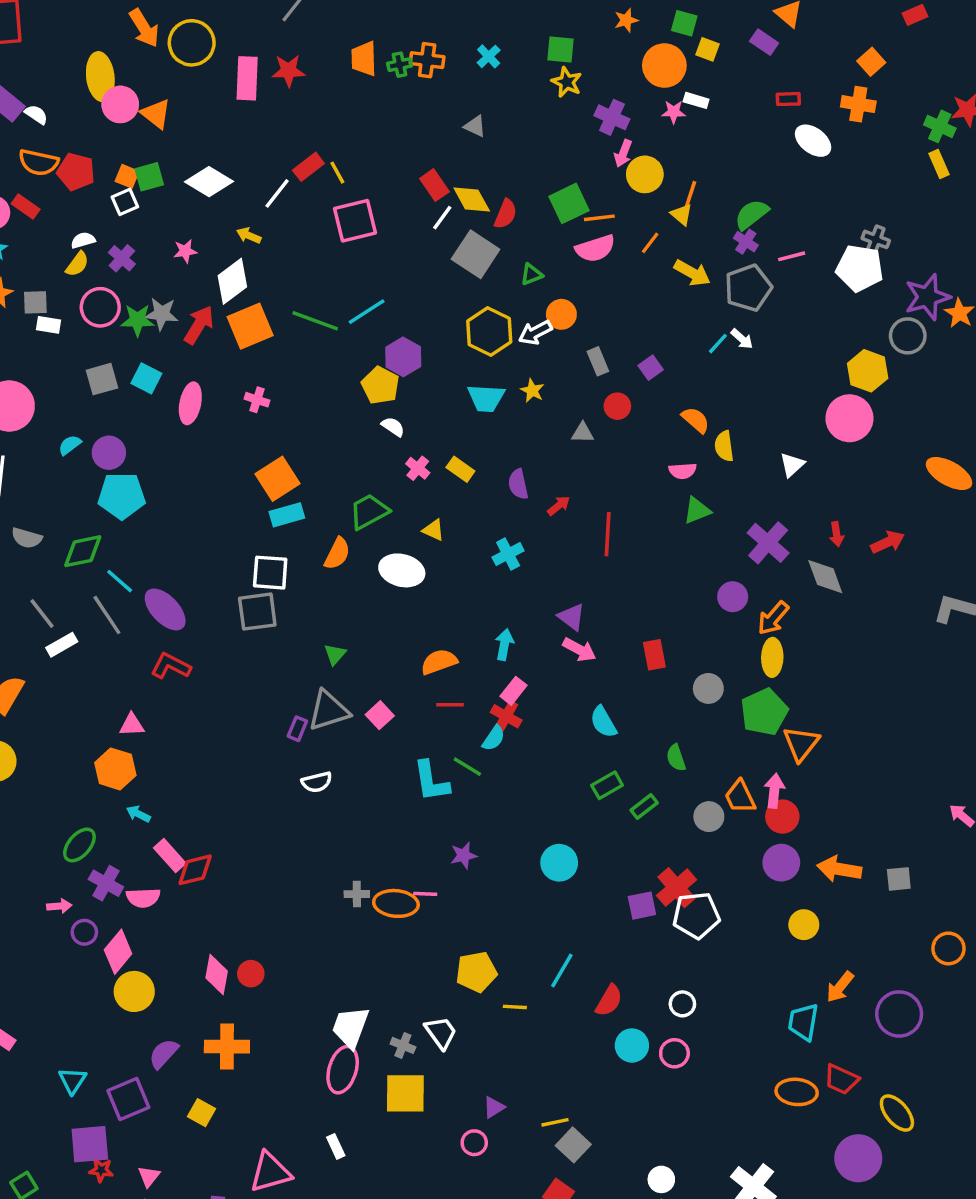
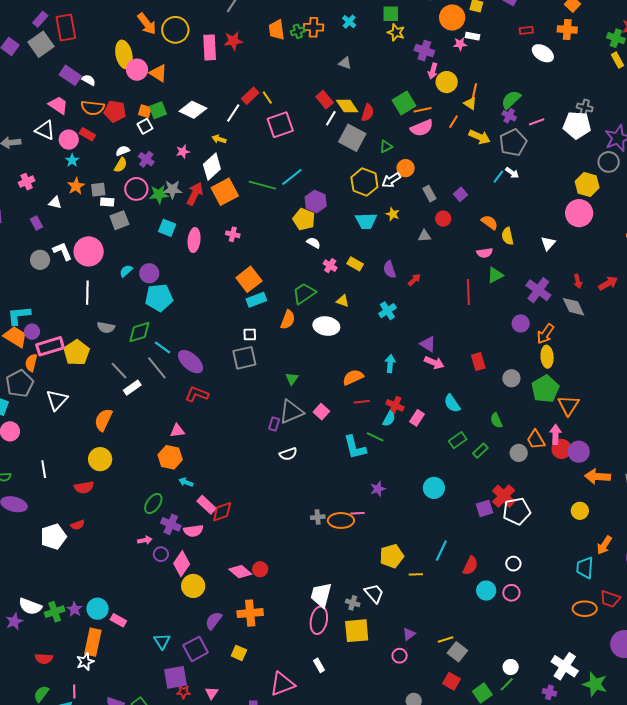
gray square: (102, 379) -> (119, 220), moved
red line: (608, 534) -> (468, 292), moved
white square: (270, 573) -> (250, 334), size x0.6
pink rectangle: (514, 691) -> (417, 418), moved
purple circle: (781, 863) -> (579, 452), moved
pink diamond: (217, 975) -> (240, 572), turned -55

